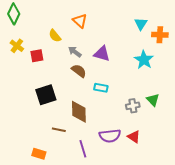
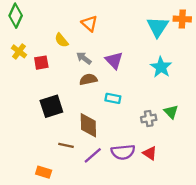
cyan triangle: (141, 24) -> (158, 27), size x1.5
orange cross: (160, 35) -> (182, 19), moved
purple triangle: (102, 54) -> (114, 60), turned 30
brown semicircle: (79, 71) -> (88, 79), turned -49
purple line: (83, 149) -> (93, 155), moved, turned 66

